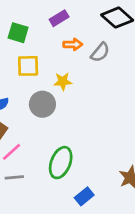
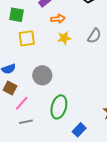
gray semicircle: (100, 52) -> (94, 36), moved
yellow star: (63, 81) -> (64, 38), moved
gray circle: (42, 104) -> (42, 75), moved

